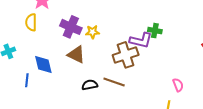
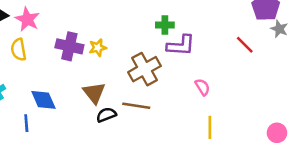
green cross: (155, 31) -> (165, 25), moved
purple L-shape: (141, 40) -> (181, 45), moved
brown triangle: (76, 55) -> (94, 93), moved, turned 36
pink semicircle: (178, 85) -> (202, 87), moved

